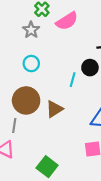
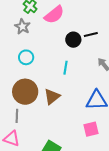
black circle: (90, 68) -> (73, 40), moved

